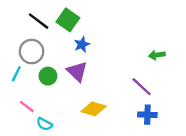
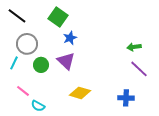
black line: (39, 21) -> (17, 16), moved
purple line: (142, 87) -> (139, 69), moved

